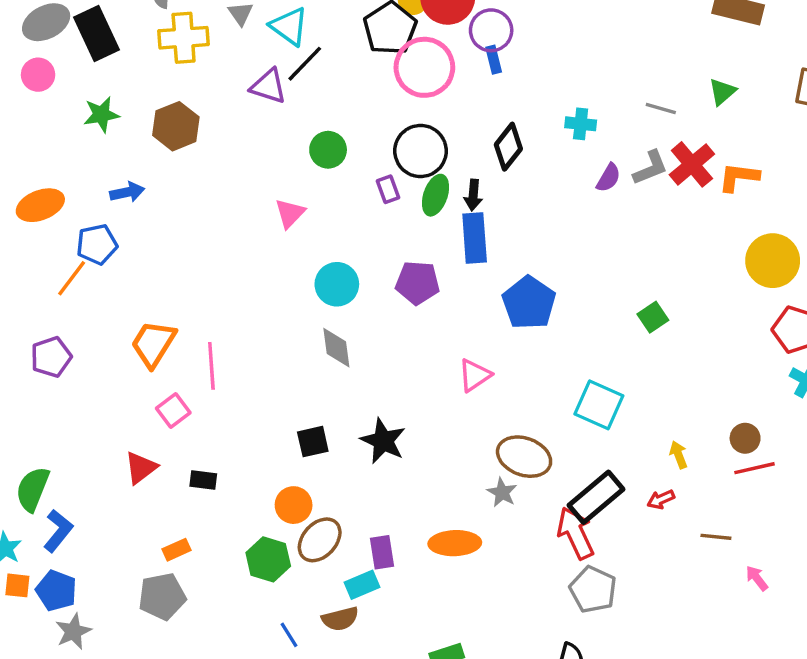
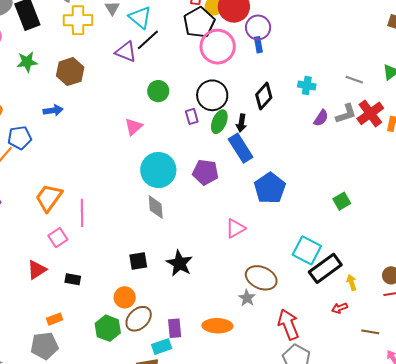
blue arrow: (127, 192) -> (53, 110), moved
blue rectangle: (475, 238) -> (241, 148), turned -32
cyan circle: (337, 284) -> (158, 170), size x1.4
black rectangle: (596, 497) -> (325, 268), moved

